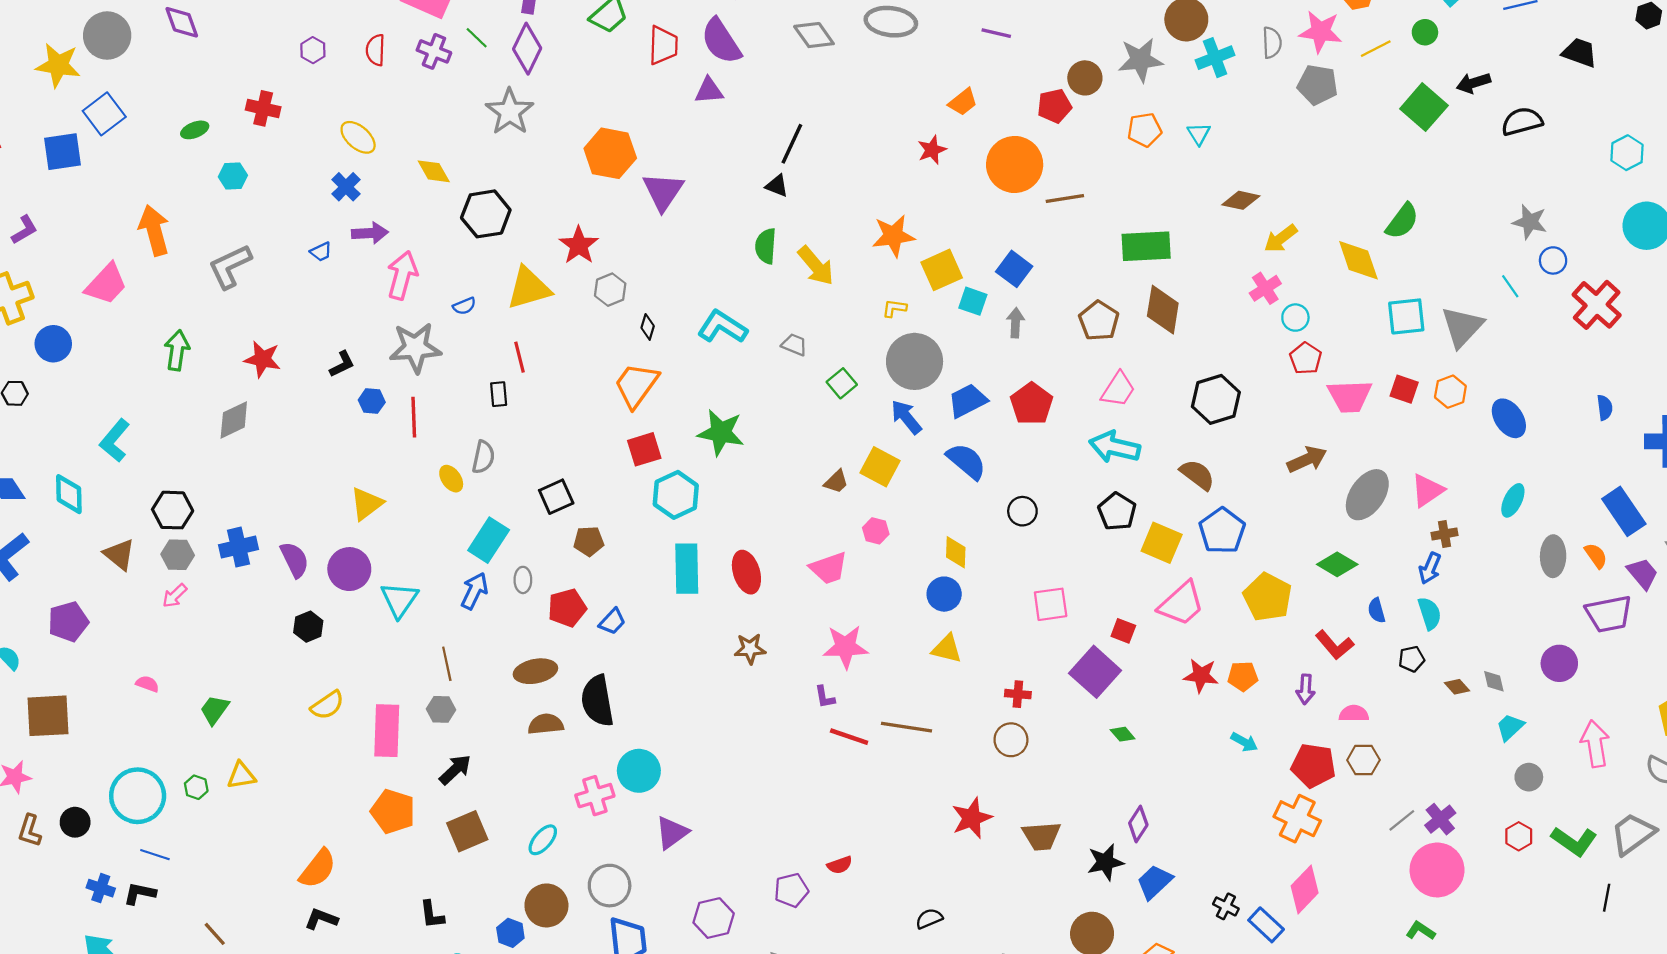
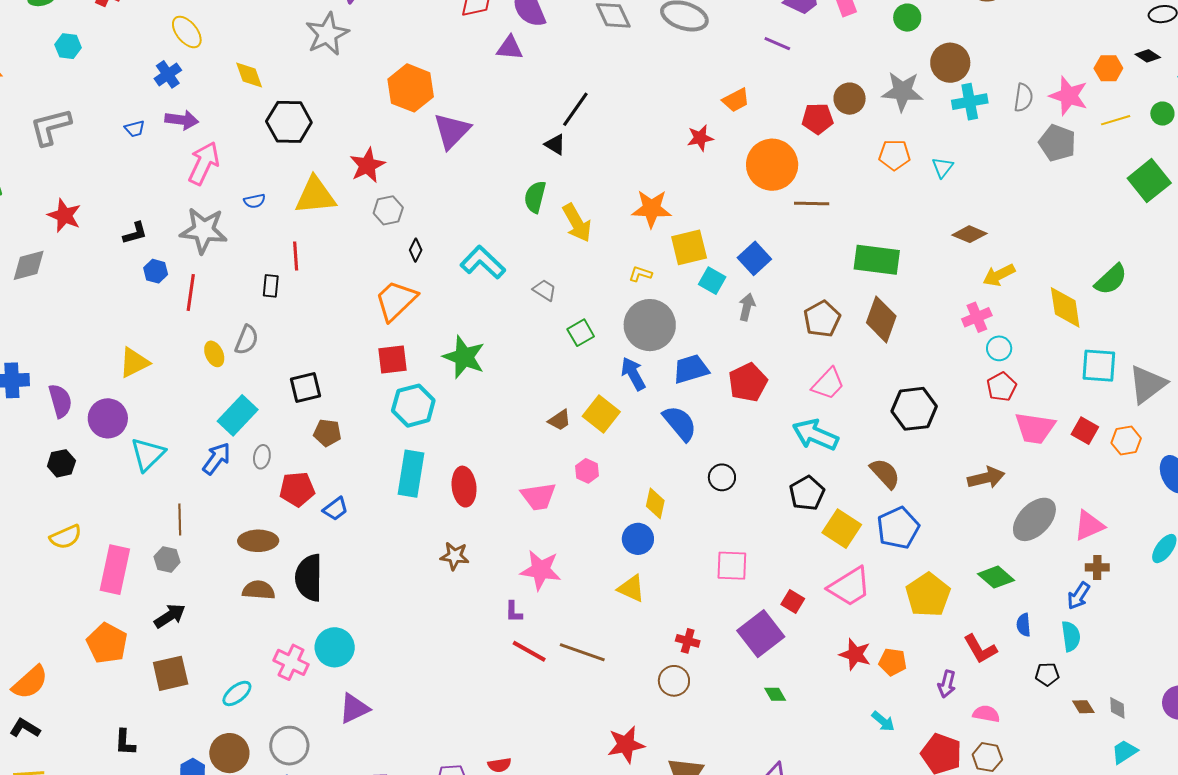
pink cross: (595, 796) -> (291, 662), turned 32

